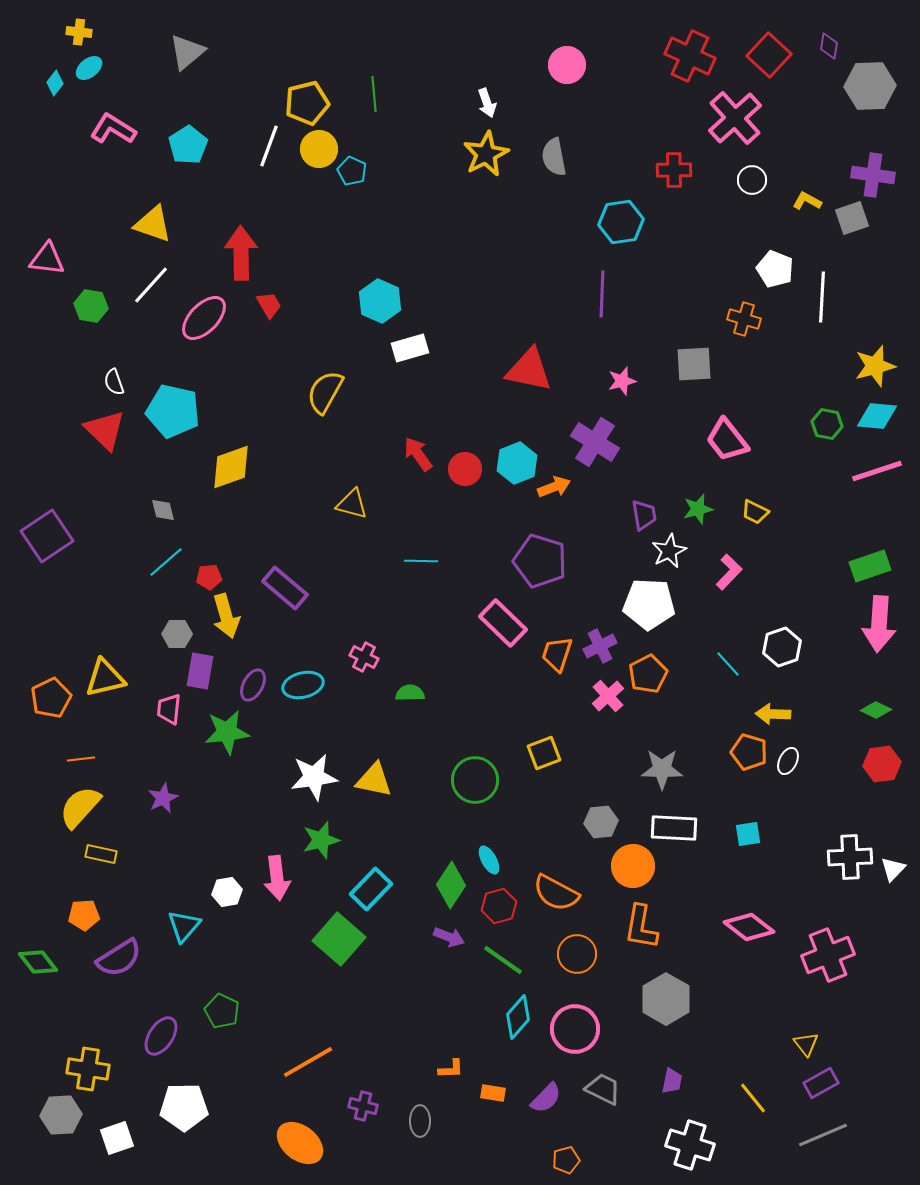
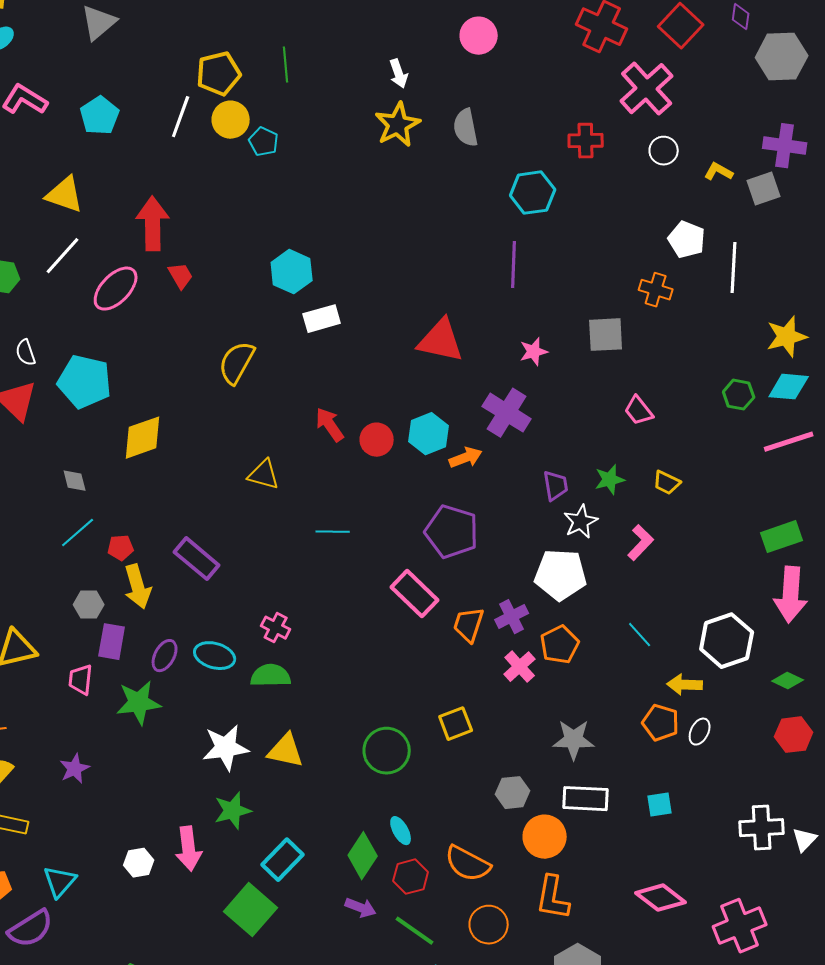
pink trapezoid: (727, 440) -> (639, 411), size x0.7
white hexagon: (782, 647) -> (727, 641), moved, size x1.4
cyan ellipse: (303, 685) -> (215, 656), turned 30
green semicircle: (410, 693) -> (271, 676), moved, size x1.4
cyan triangle: (184, 926) -> (60, 882), moved

